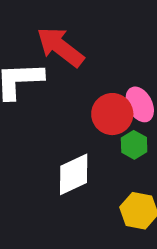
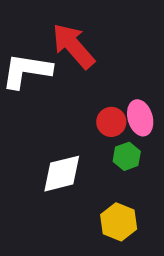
red circle: (112, 114) -> (111, 122), size x0.7

